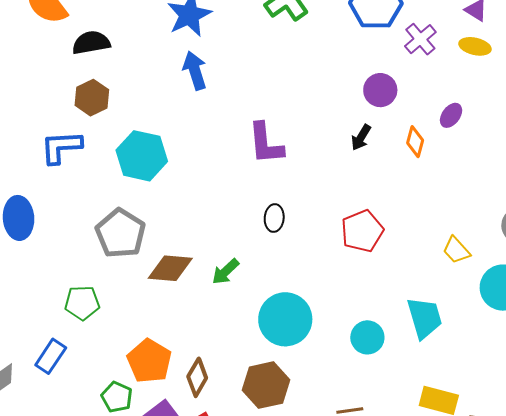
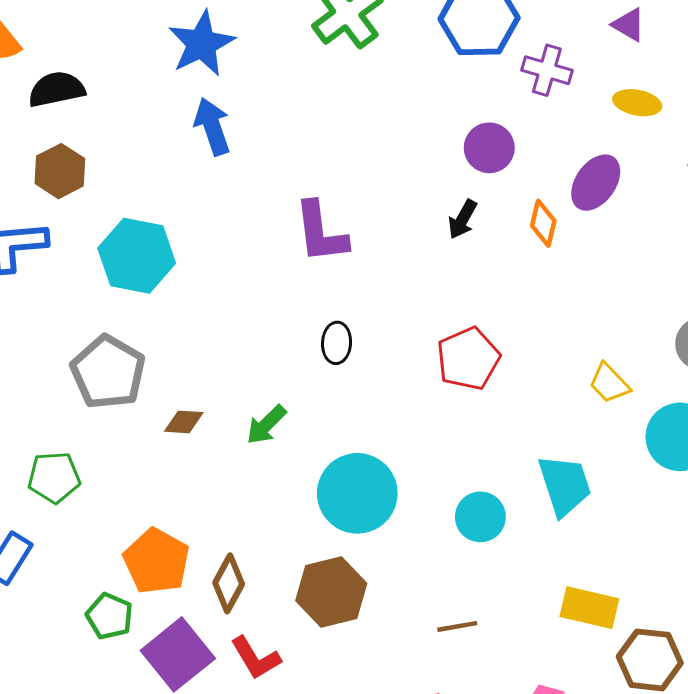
purple cross: (420, 39) -> (547, 70), turned -32
yellow ellipse: (475, 46) -> (637, 103), moved
purple ellipse: (451, 115) -> (596, 183), size x1.5
brown diamond: (170, 268) -> (184, 422), size x0.6

